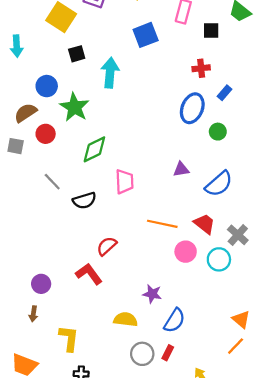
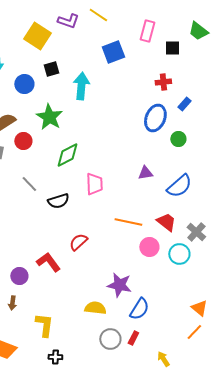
blue circle: (47, 86) -> (24, 84), moved
red L-shape: (89, 274) -> (48, 262), moved
purple star: (152, 294) -> (119, 285), size x1.4

